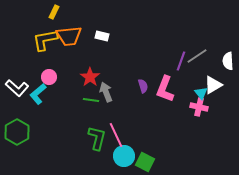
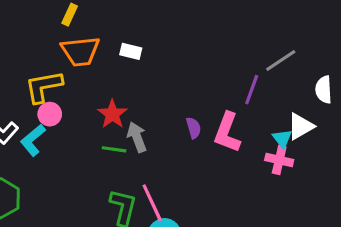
yellow rectangle: (54, 12) -> (70, 15), moved
yellow L-shape: (45, 40) -> (44, 87), moved
gray line: (197, 56) -> (281, 61), moved

